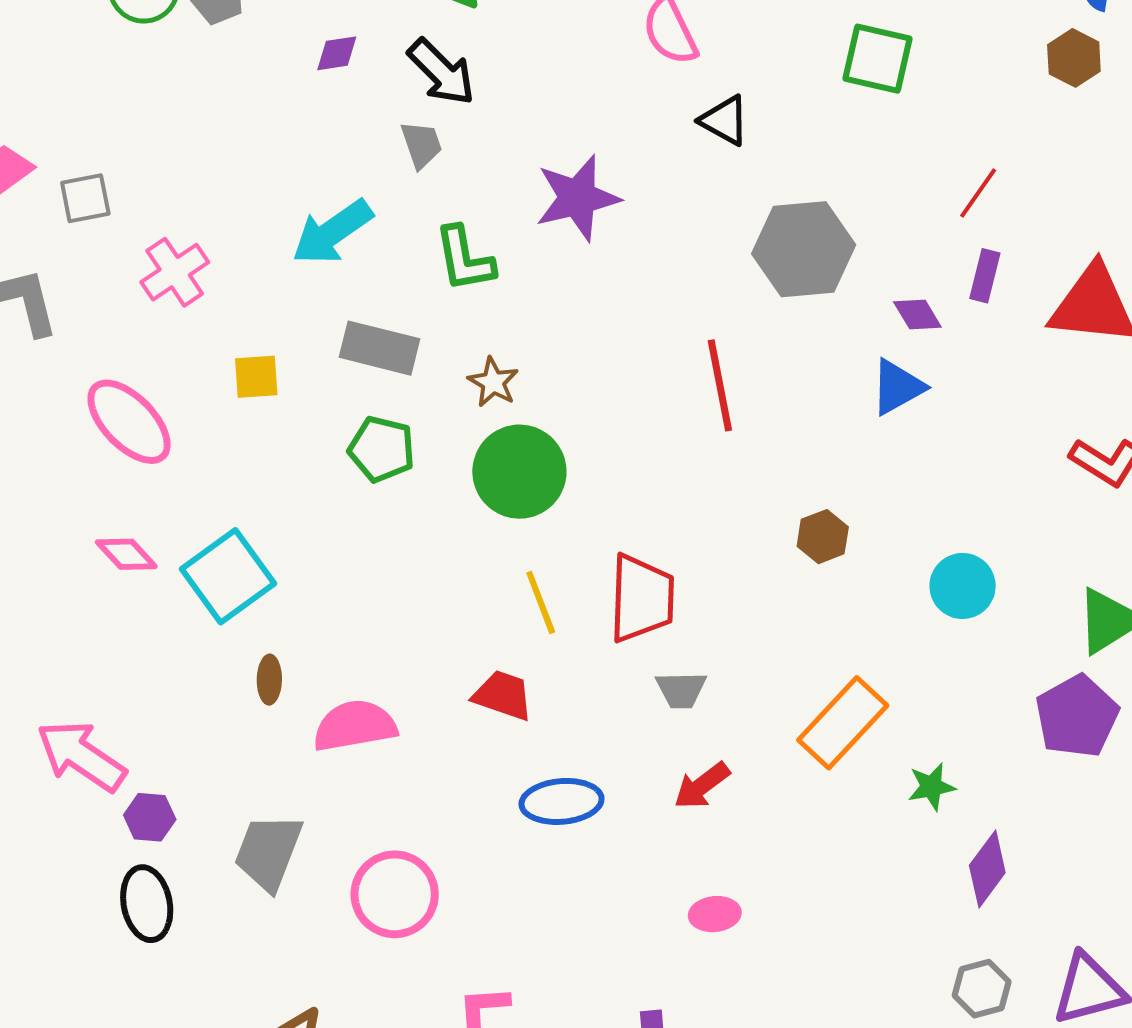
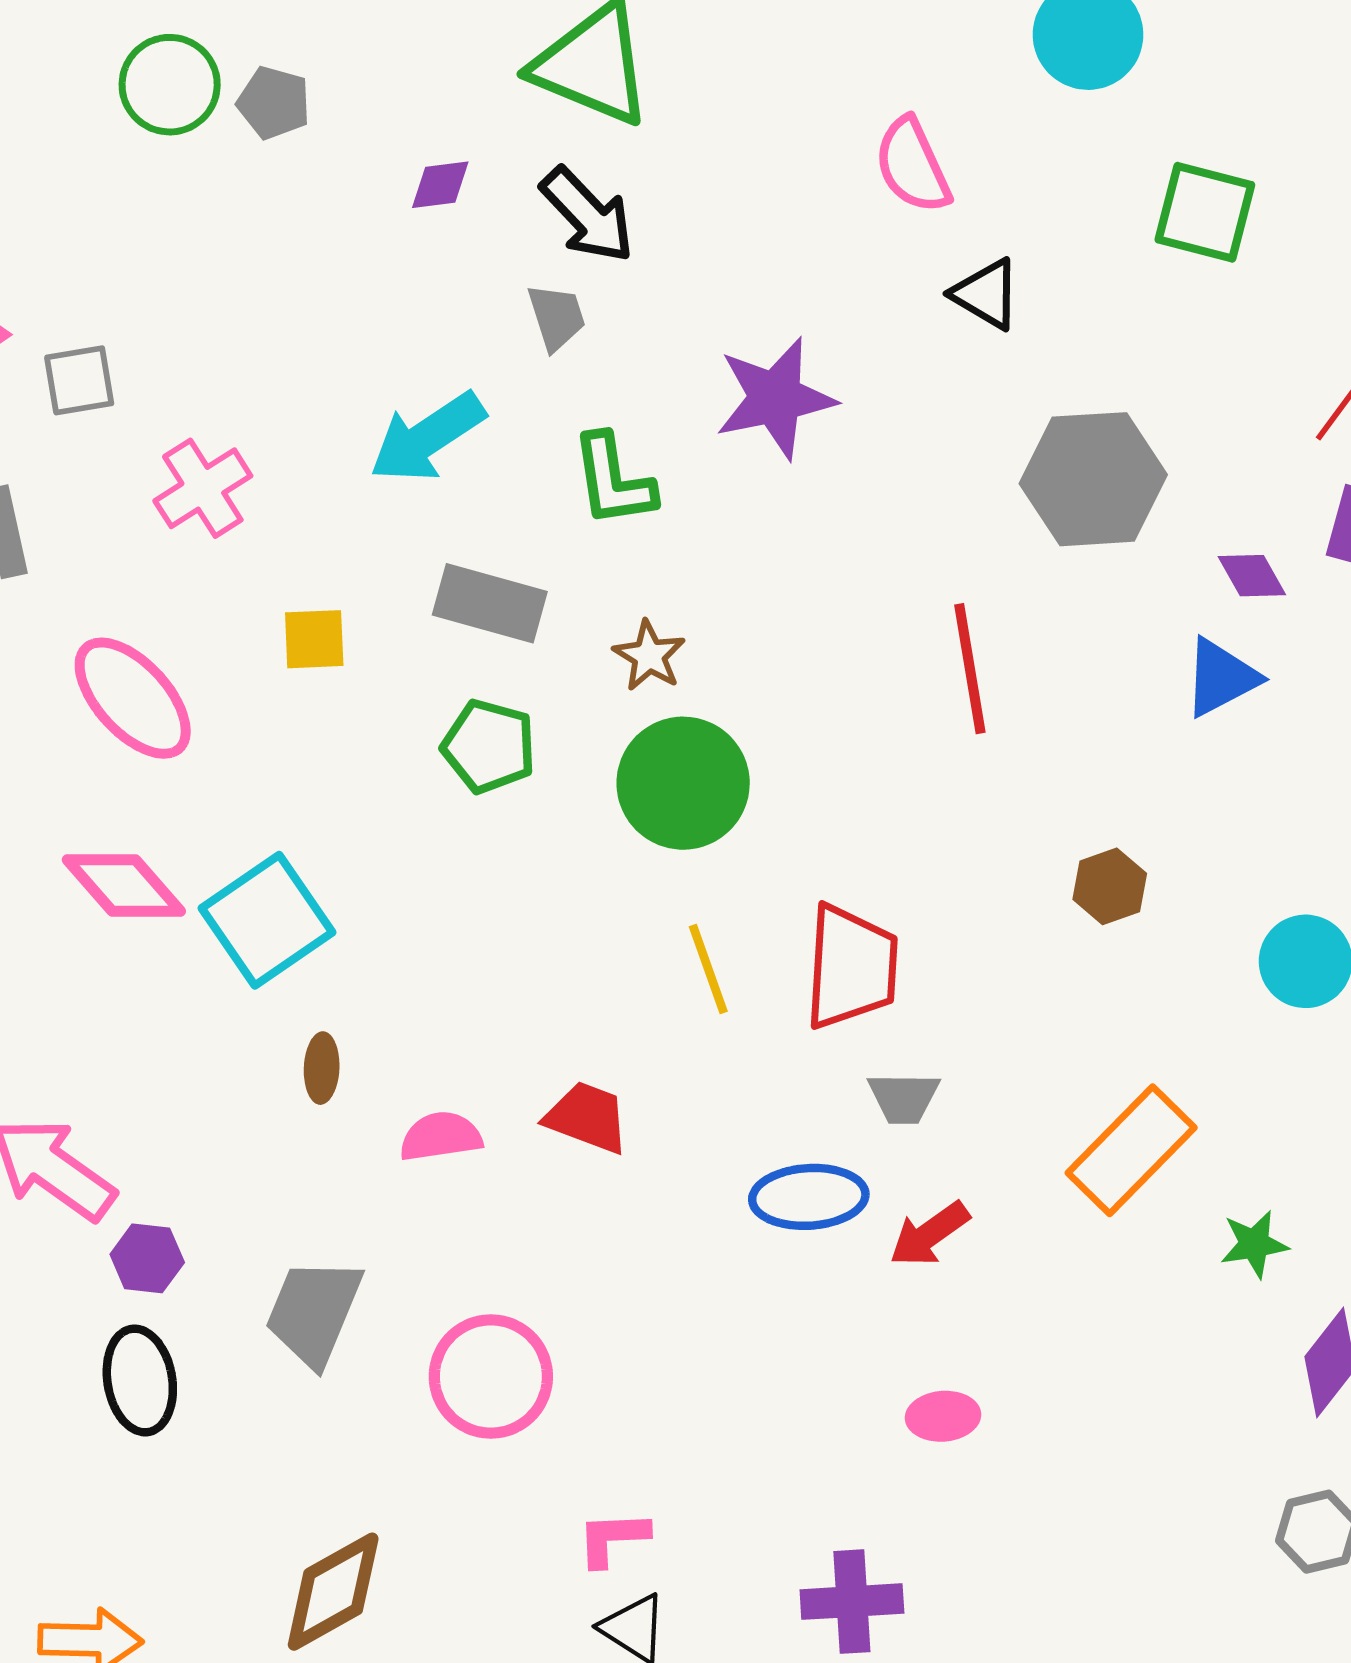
pink diamond: (126, 554) -> (124, 885), size x1.4
red trapezoid: (503, 695) -> (587, 1117), moved
pink semicircle: (355, 726) -> (441, 1136), size x0.7
blue ellipse: (562, 801) -> (809, 1197), moved

